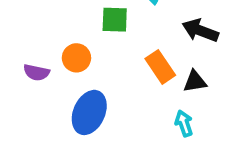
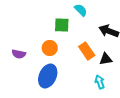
orange circle: (76, 58) -> (50, 48), moved

